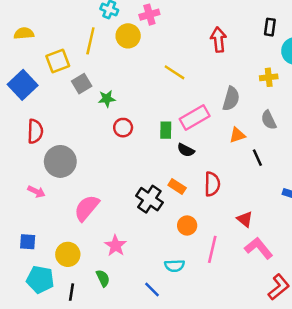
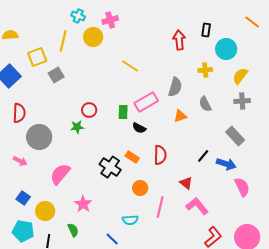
red arrow: (218, 40) -> (179, 40), moved
green star: (107, 99) -> (77, 127), moved
black line: (257, 158) -> (203, 156), moved, turned 64
blue square: (28, 242) -> (23, 198), moved, turned 32

